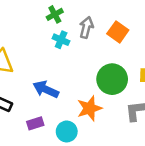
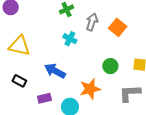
cyan cross: (61, 40) -> (70, 39), moved
green circle: (112, 79) -> (110, 66), size x0.6

